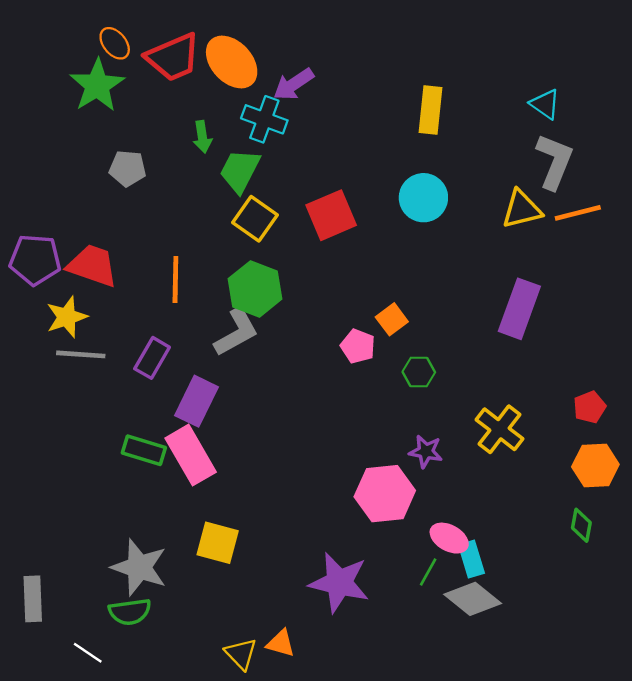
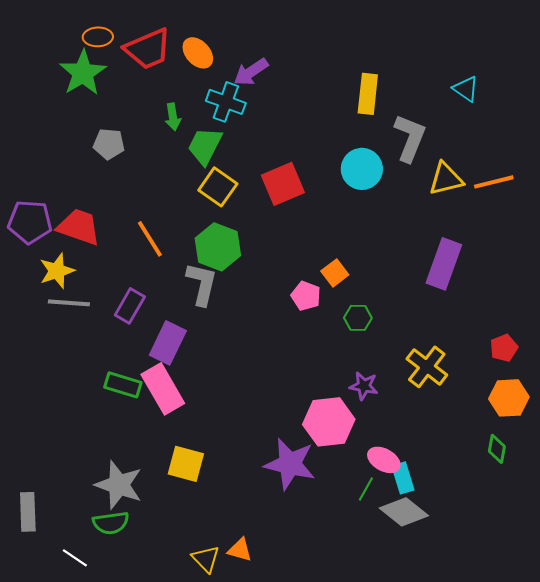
orange ellipse: (115, 43) -> (98, 37), turned -52
orange ellipse: (232, 62) -> (198, 53), size x0.7
gray L-shape: (554, 161) -> (410, 138), moved
orange line: (175, 280) -> (150, 239), turned -33
gray L-shape: (236, 332) -> (202, 284), turned -48
purple star: (339, 583) -> (290, 464), moved

